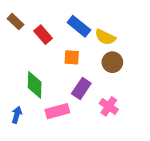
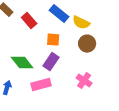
green diamond: (35, 85) -> (22, 63), turned -40
purple rectangle: (81, 88) -> (51, 62), moved

